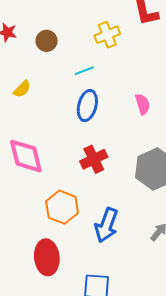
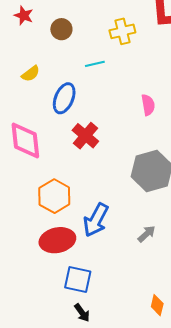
blue ellipse: (87, 106) -> (64, 98), moved
red cross: (94, 159) -> (85, 136), moved, turned -32
red ellipse: (47, 257) -> (57, 240), moved, turned 76

